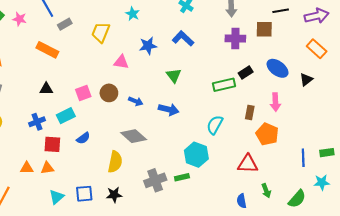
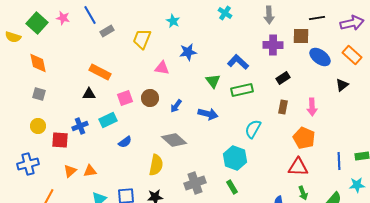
pink star: (20, 19) -> (63, 18), moved
blue L-shape: (183, 38) -> (238, 62), moved
orange rectangle: (47, 50) -> (100, 72), moved
blue ellipse: (278, 68) -> (320, 57), moved
green rectangle: (224, 85) -> (242, 90), moved
blue arrow: (136, 101) -> (176, 106), turned 104
brown rectangle: (250, 112) -> (283, 107), moved
red square: (52, 144) -> (60, 140), moved
red triangle: (248, 164) -> (298, 167), moved
orange triangle: (27, 168) -> (70, 171), turned -40
green rectangle: (182, 177) -> (232, 187), moved, turned 72

